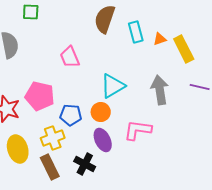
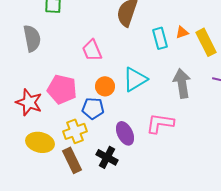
cyan rectangle: (136, 32) -> (160, 38), moved
orange circle: (101, 112) -> (105, 86), moved
yellow ellipse: (18, 149) -> (40, 142), turned -60

